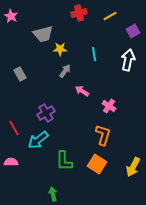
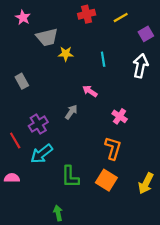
pink star: (11, 16) -> (23, 17), moved
gray arrow: (65, 71) -> (71, 112), moved
pink arrow: (82, 91) -> (90, 91), moved
purple cross: (46, 113) -> (38, 124), moved

